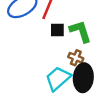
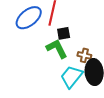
green L-shape: (80, 31) -> (57, 49), moved

